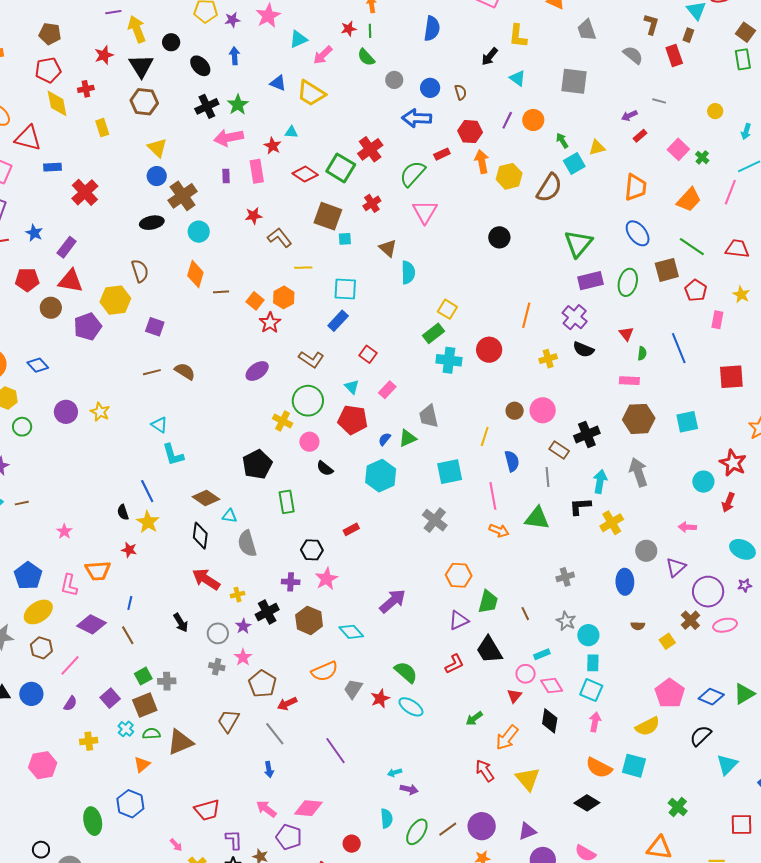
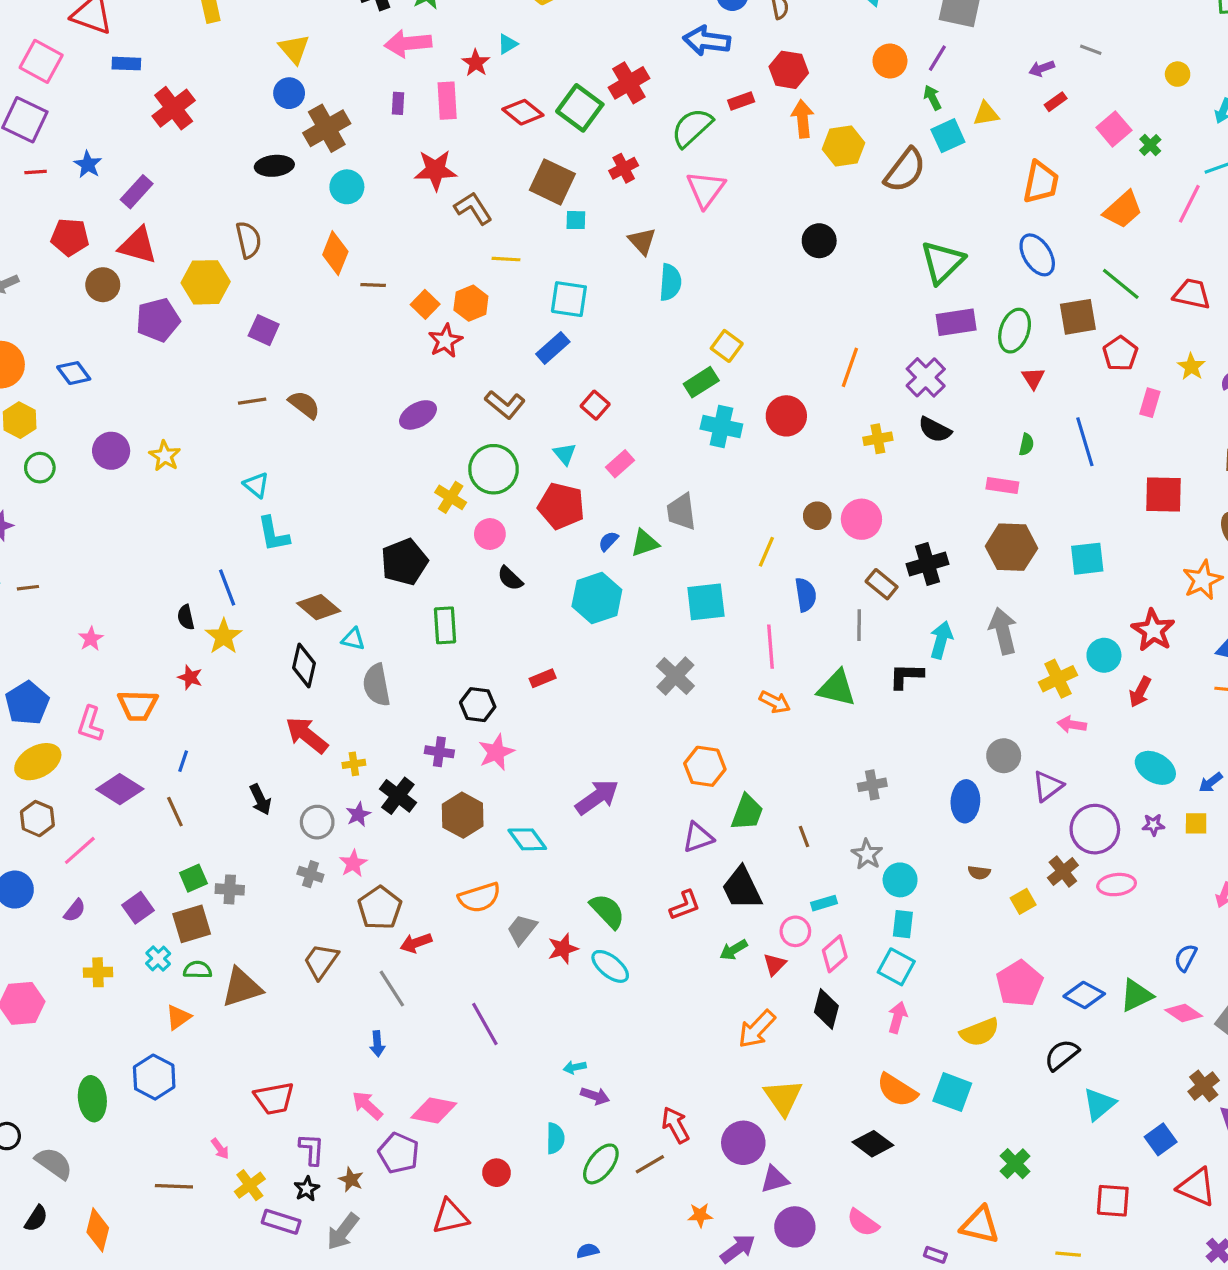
purple line: (507, 120) -> (937, 58), moved
cyan triangle: (291, 132) -> (508, 44), turned -40
red star: (254, 216) -> (436, 170), size x1.5
red triangle: (626, 334) -> (1033, 378), moved
yellow cross: (612, 523) -> (1058, 679), moved
black cross: (267, 612) -> (398, 796), turned -30
pink diamond: (552, 686) -> (835, 954), turned 75
green arrow: (474, 718) -> (734, 950), moved
red arrow: (485, 771) -> (675, 1125), moved
purple circle: (482, 826) -> (743, 1143), moved

